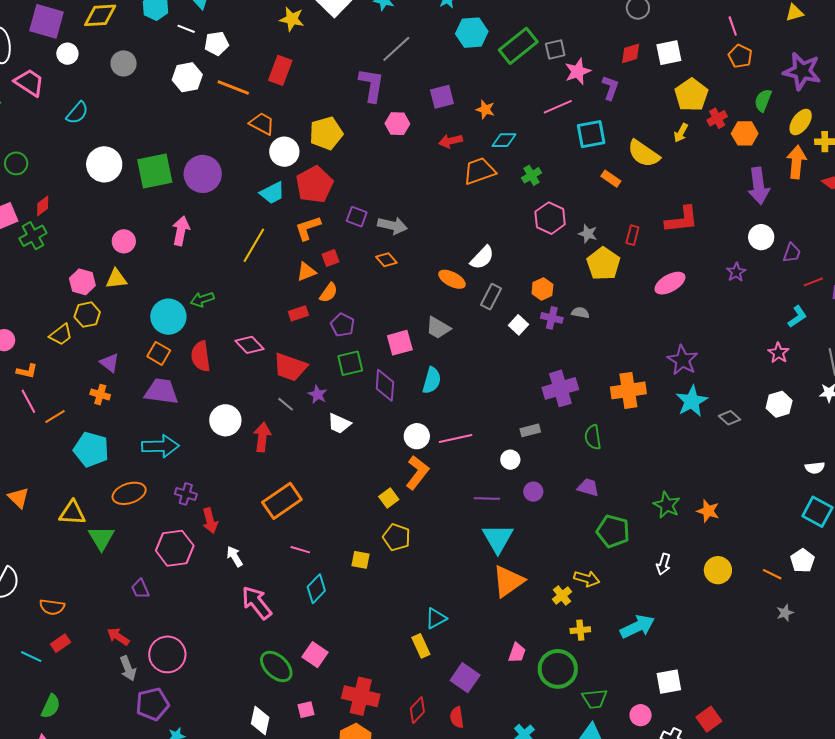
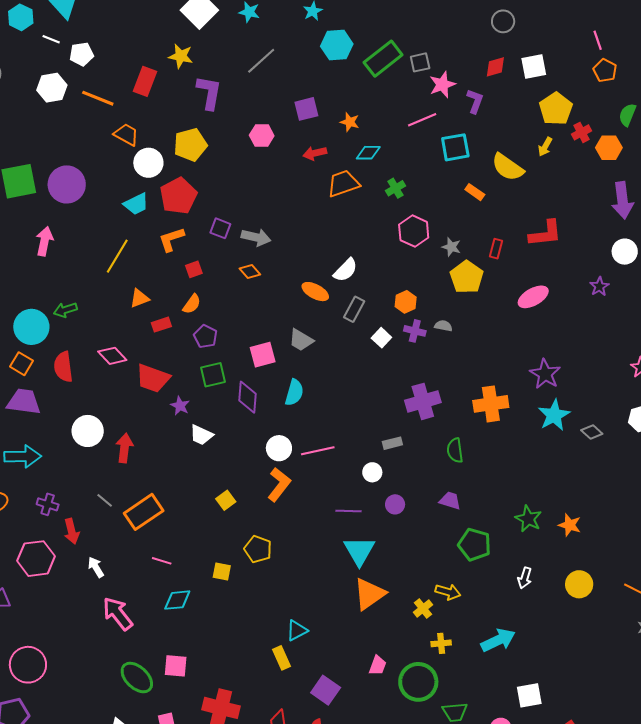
yellow star: (292, 19) -> (181, 56), moved
purple L-shape: (371, 85) -> (209, 92), moved
orange triangle: (306, 272) -> (139, 298), moved
gray line: (286, 404) -> (105, 500), moved
yellow square: (389, 498) -> (226, 500), moved
cyan diamond: (316, 589) -> (177, 600), turned 40
pink square: (315, 655) -> (176, 666), turned -30

